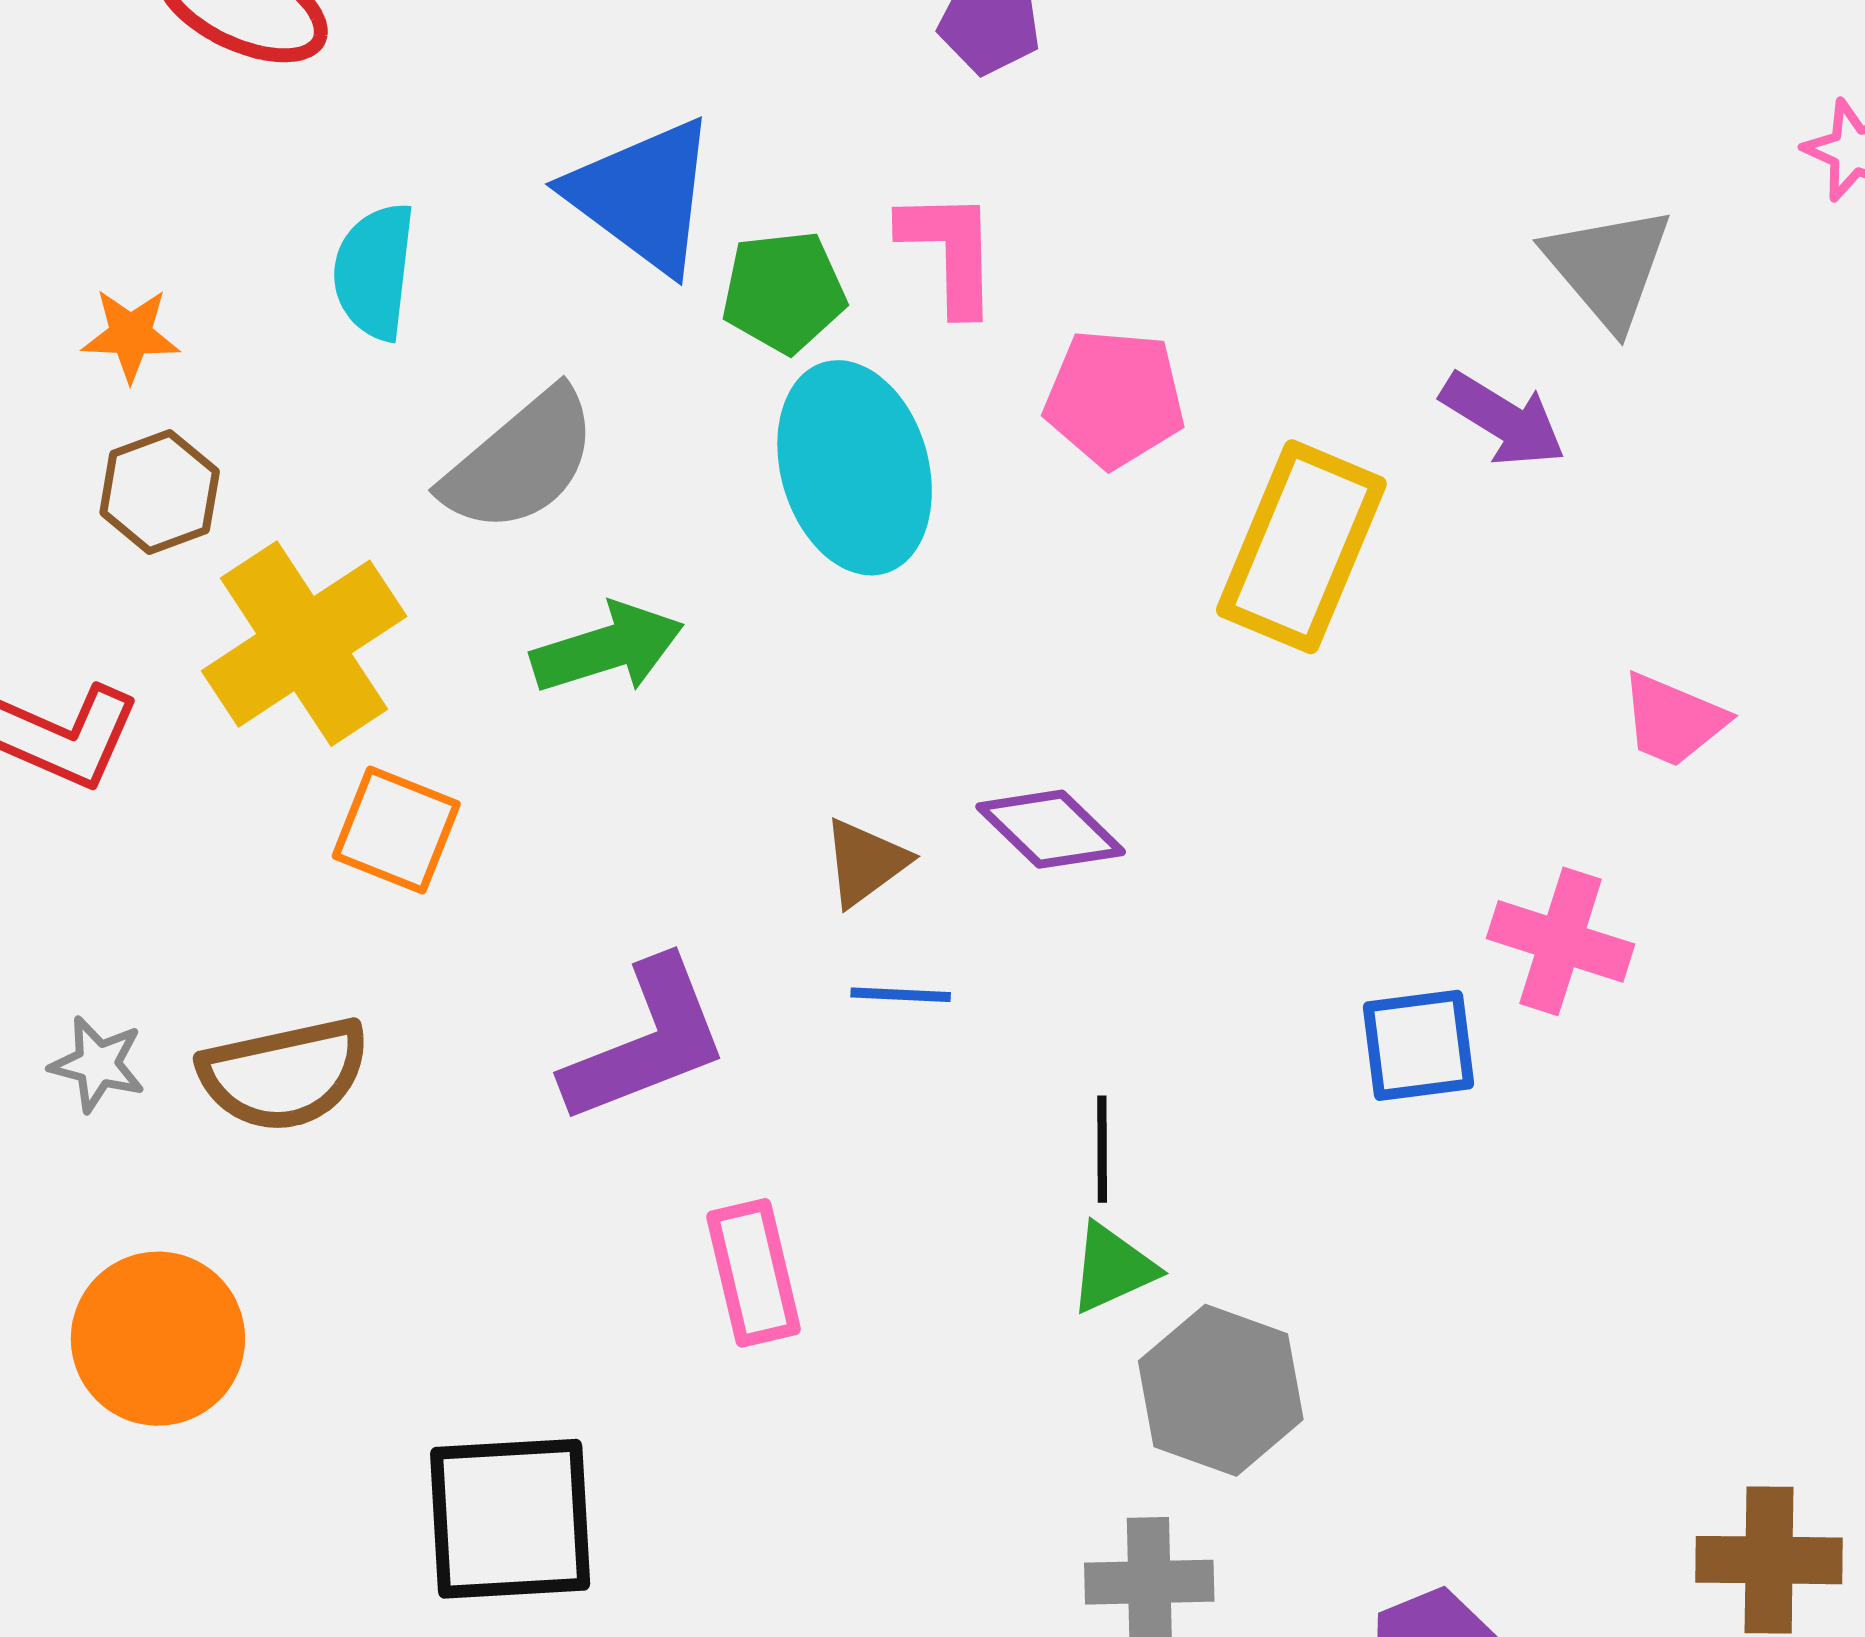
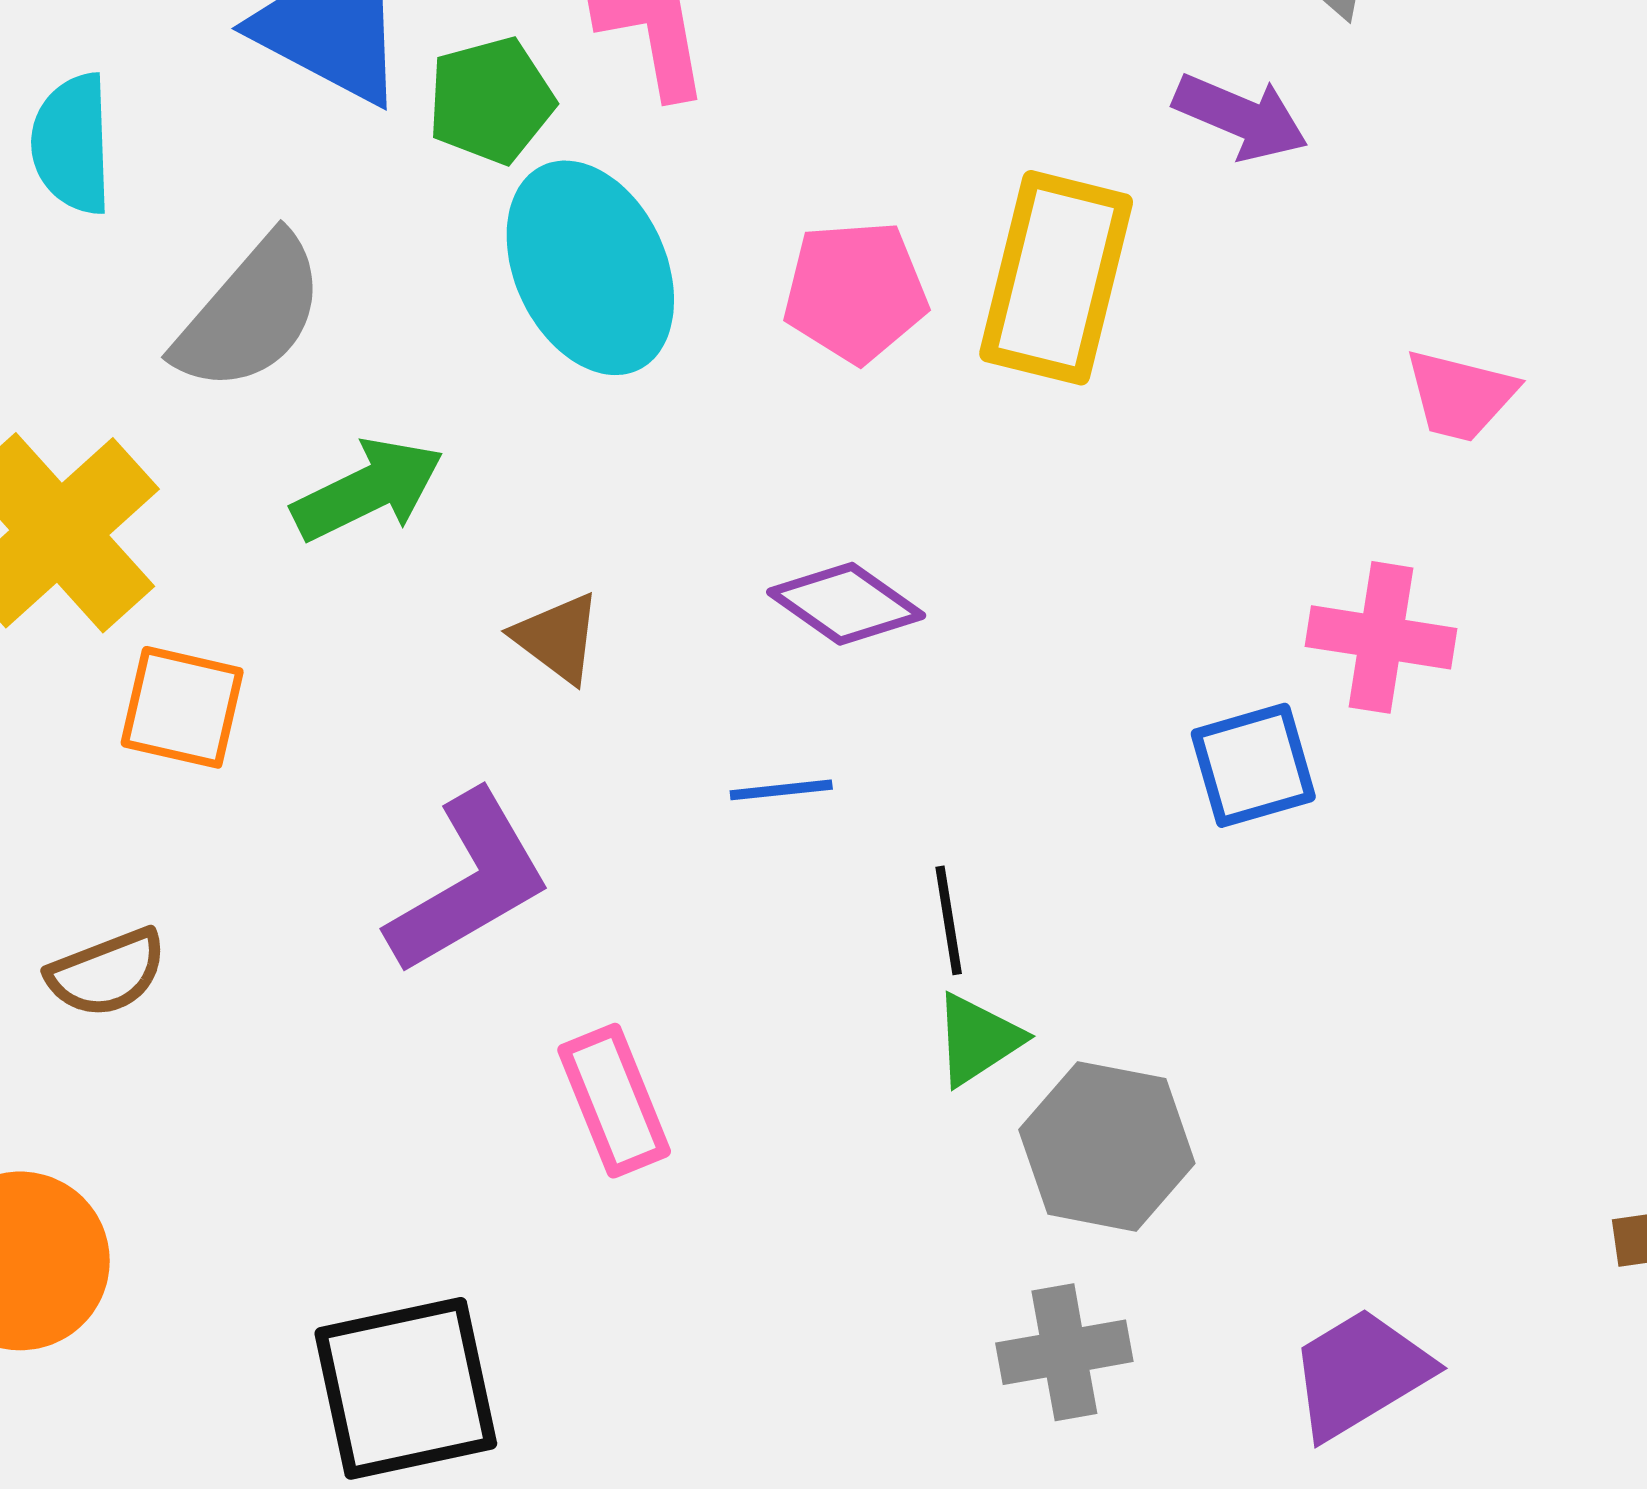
pink pentagon: (1115, 398) -> (855, 292), moved
brown triangle: (865, 862) -> (557, 638), moved, turned -38
blue line: (901, 995) -> (781, 790), moved
brown semicircle: (284, 1074) -> (107, 973), size x0.7

